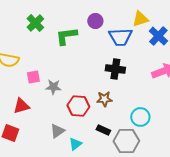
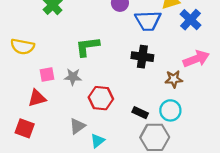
green L-shape: (66, 36) -> (87, 47), moved
pink square: (33, 77) -> (47, 75), moved
brown star: (104, 99) -> (174, 79), moved
black rectangle: (103, 130) -> (140, 113), moved

